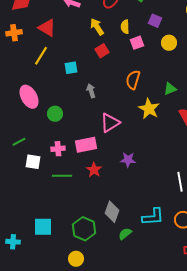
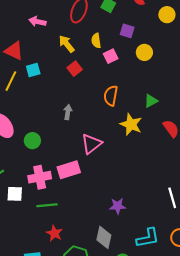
cyan square: (71, 68) -> (33, 70), moved
gray arrow: (91, 91) -> (68, 112), turned 32
pink cross: (58, 149) -> (40, 177), size x1.5
purple star: (128, 160) -> (118, 206), moved
red star: (94, 170) -> (54, 233), moved

